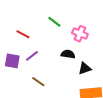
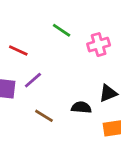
pink cross: (80, 34) -> (99, 45), turned -35
black semicircle: (68, 54) -> (81, 107), moved

